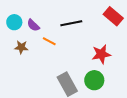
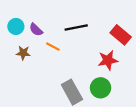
red rectangle: (113, 16) -> (121, 35), moved

